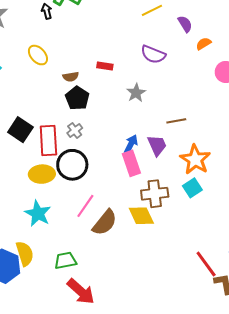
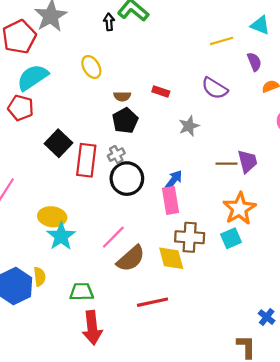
purple trapezoid: (157, 145) -> (248, 161), moved
black circle: (72, 165) -> (127, 179), moved
yellow ellipse: (42, 174) -> (52, 217), moved
yellow semicircle: (25, 254) -> (40, 277), size x0.7
red line: (206, 264) -> (153, 302), moved, turned -76
red arrow: (81, 291) -> (92, 328), turned 32

